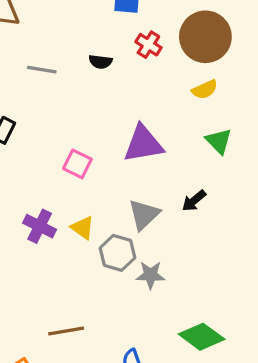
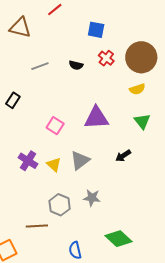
gray line: (42, 70) -> (40, 66), turned -36
gray triangle: (144, 215) -> (80, 160), moved
gray hexagon: (117, 253) -> (60, 205), moved

